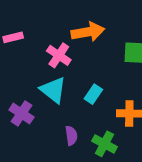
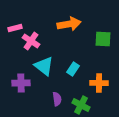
pink cross: (59, 55) -> (31, 41), moved
purple cross: (21, 113) -> (21, 83), turned -36

